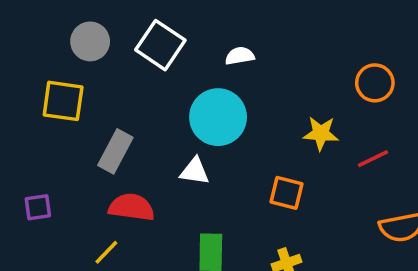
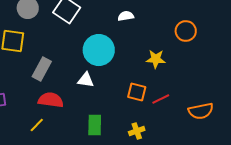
white semicircle: (240, 56) -> (126, 16), moved
red line: (373, 159) -> (161, 99), moved

